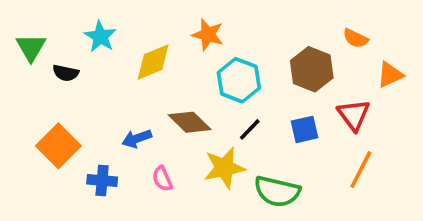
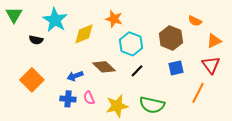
cyan star: (100, 36) -> (55, 20), size x1.4
green triangle: (31, 47) -> (14, 15), moved
red triangle: (354, 115) -> (211, 65), moved
blue square: (304, 129) -> (176, 68), moved
yellow star: (224, 168) -> (117, 106), moved
blue cross: (102, 180) -> (68, 99), moved

